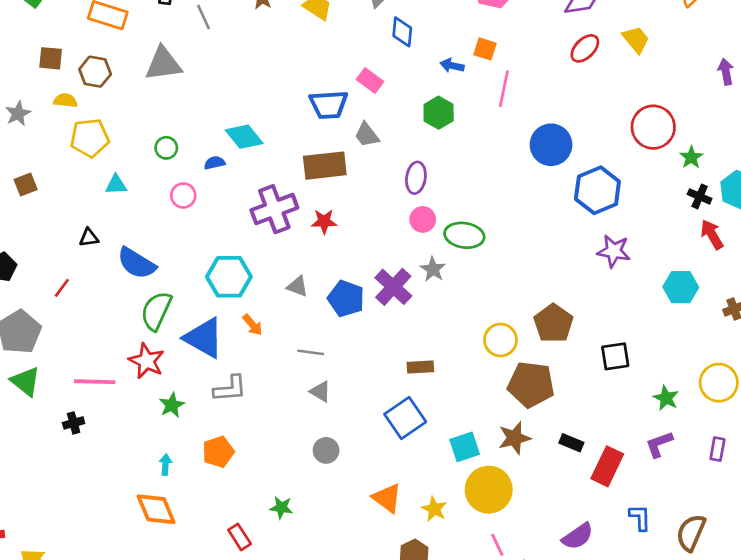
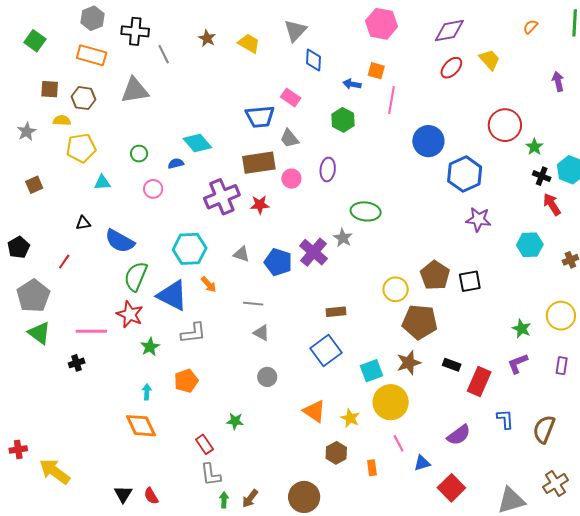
pink circle: (423, 219) -> (291, 179), moved
black square: (615, 356) -> (470, 281), moved

